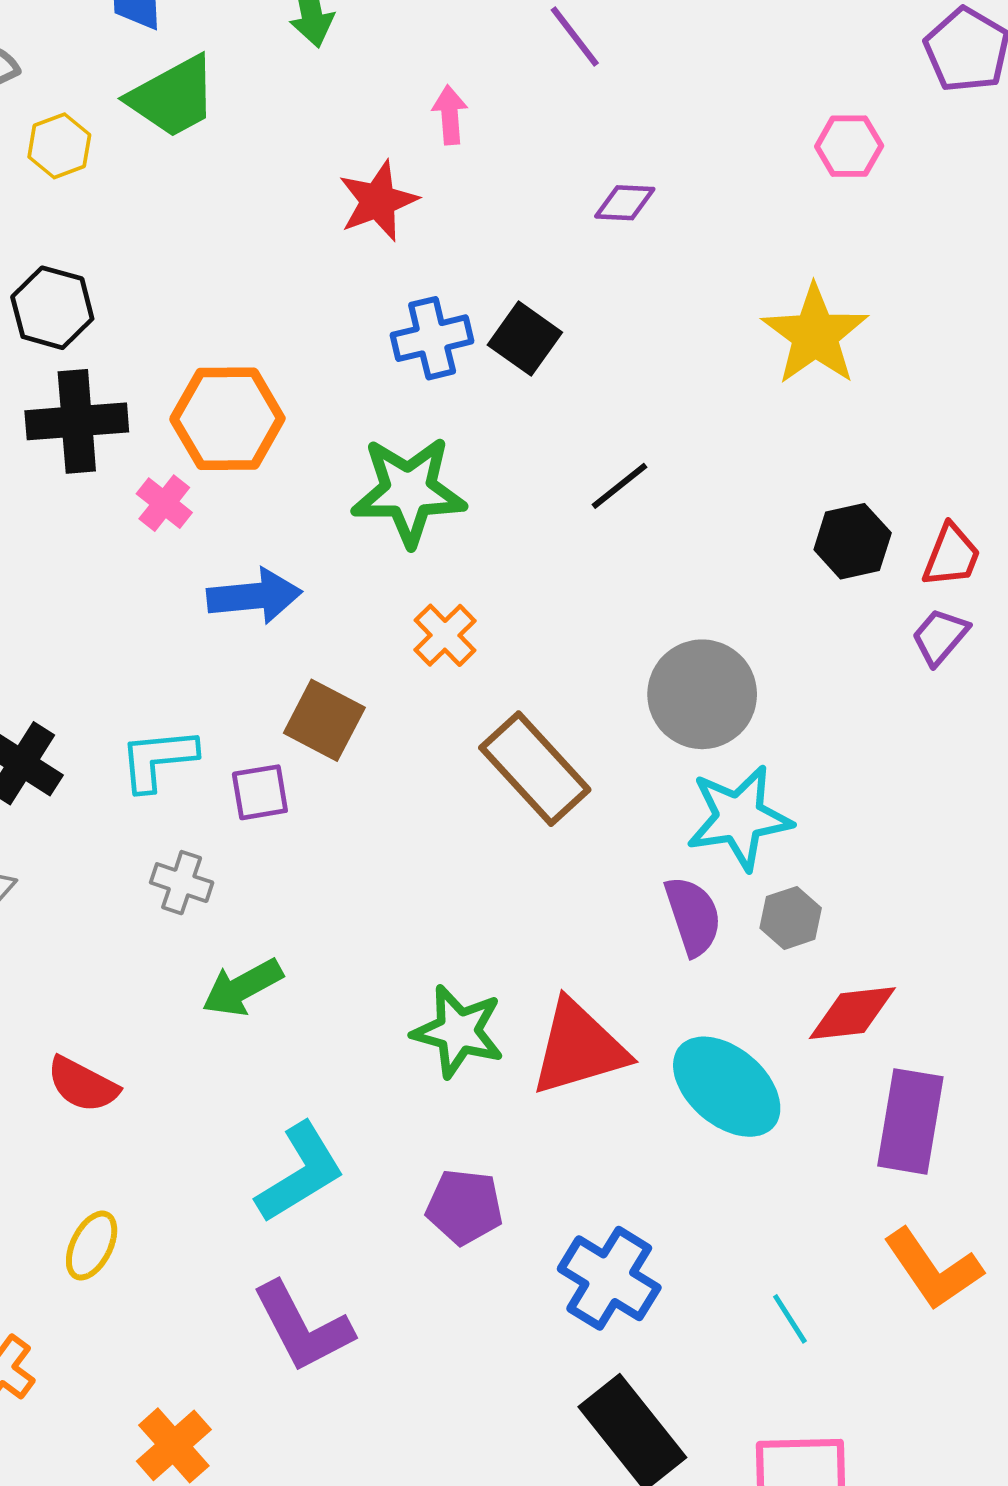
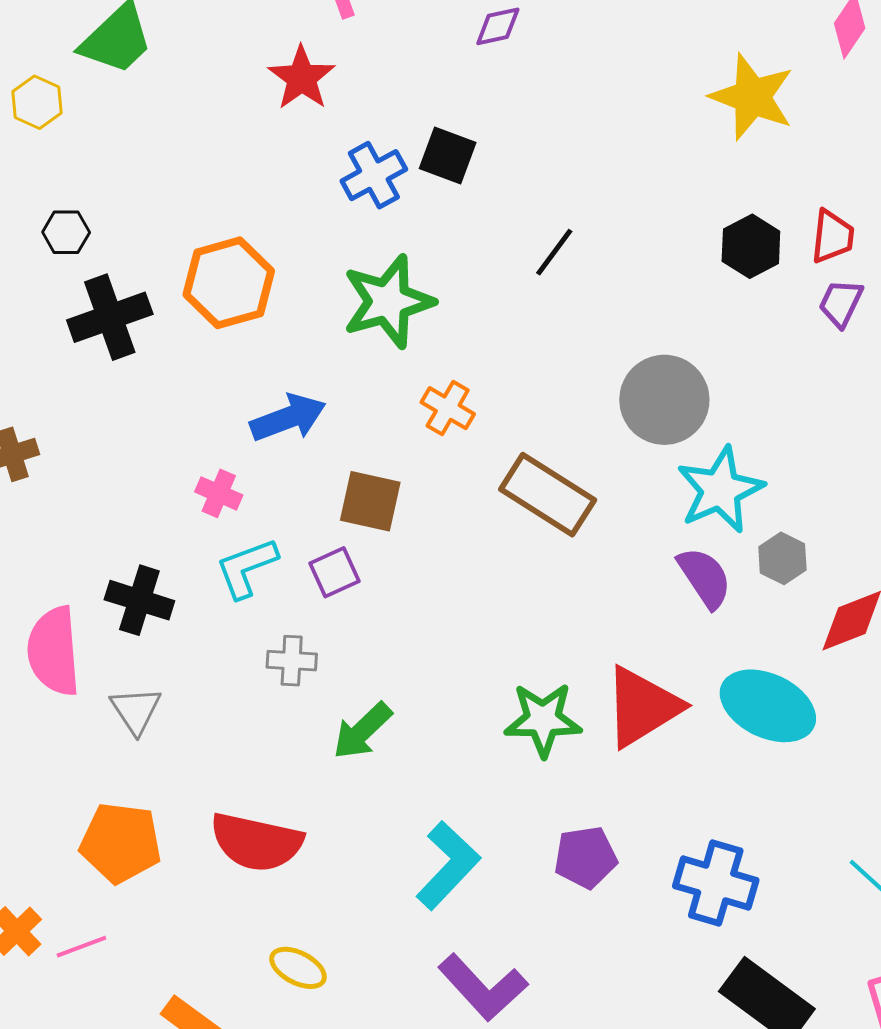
black hexagon: (52, 308) -> (66, 232), size x0.7
yellow star: (815, 335) -> (752, 97), moved
pink cross: (164, 503) -> (219, 493), moved
red semicircle: (83, 1085) -> (256, 842), size x1.5
yellow ellipse: (92, 1246) -> (298, 968), turned -74

